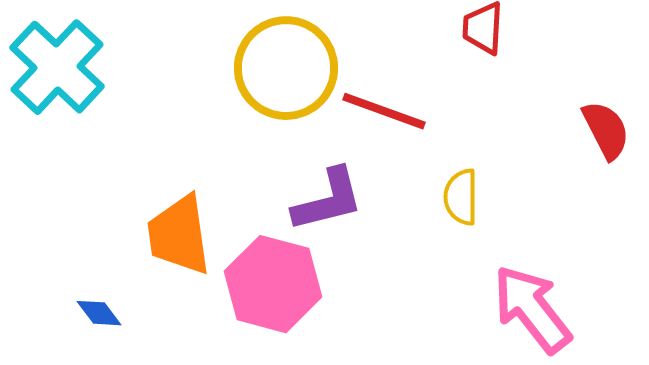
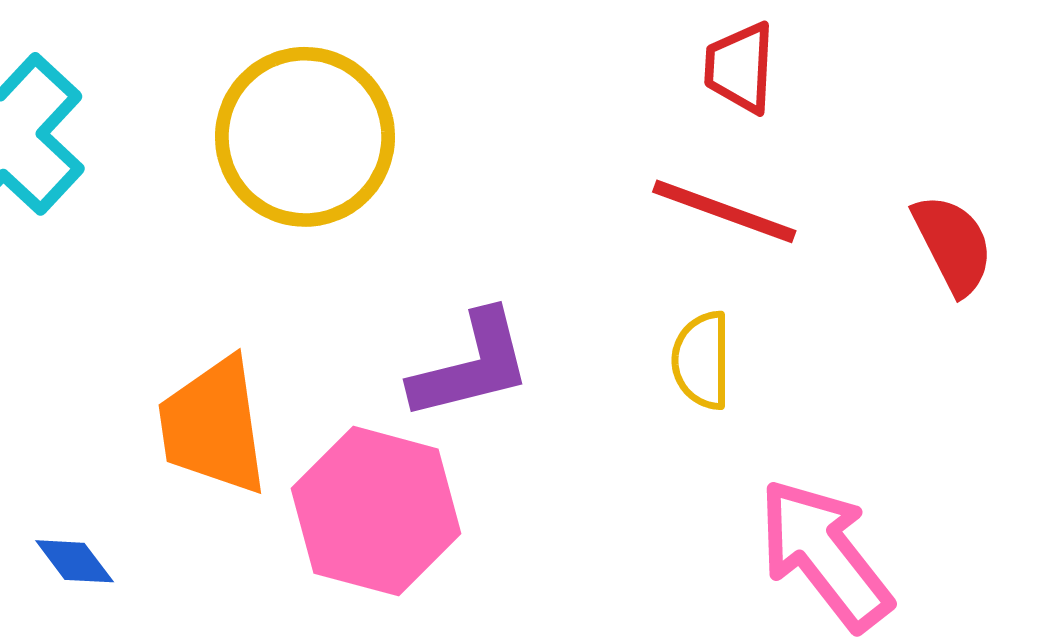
yellow circle: (286, 68) -> (305, 137), moved
red line: (384, 111) -> (724, 211), moved

